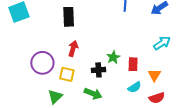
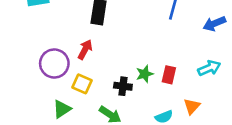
red arrow: (73, 49) -> (85, 49), moved
red rectangle: (133, 64) -> (169, 75), moved

